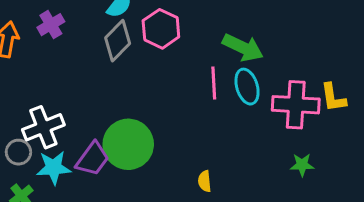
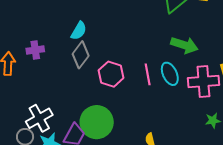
purple cross: (51, 25) -> (35, 50), turned 30
pink hexagon: (161, 29) -> (111, 74), moved
green arrow: (243, 47) -> (184, 45), moved

